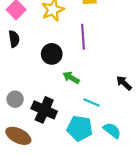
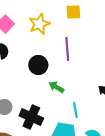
cyan line: (92, 102) -> (75, 110), turned 56

